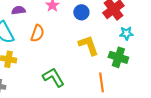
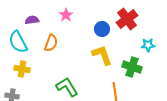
blue circle: (81, 12) -> (102, 29), moved
cyan star: (126, 33) -> (148, 45), moved

